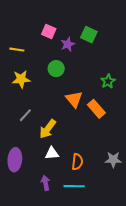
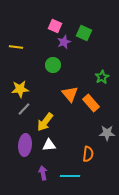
pink square: (49, 32) -> (55, 26), moved
yellow star: (21, 79) -> (20, 89), moved
purple ellipse: (15, 160) -> (25, 145), moved
gray star: (113, 160) -> (107, 133), moved
orange semicircle: (77, 162) -> (88, 154), moved

